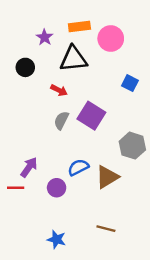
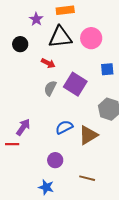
pink circle: (111, 39) -> (91, 38), moved
blue square: (130, 83) -> (107, 69), moved, turned -32
purple circle: (57, 188) -> (55, 160), moved

